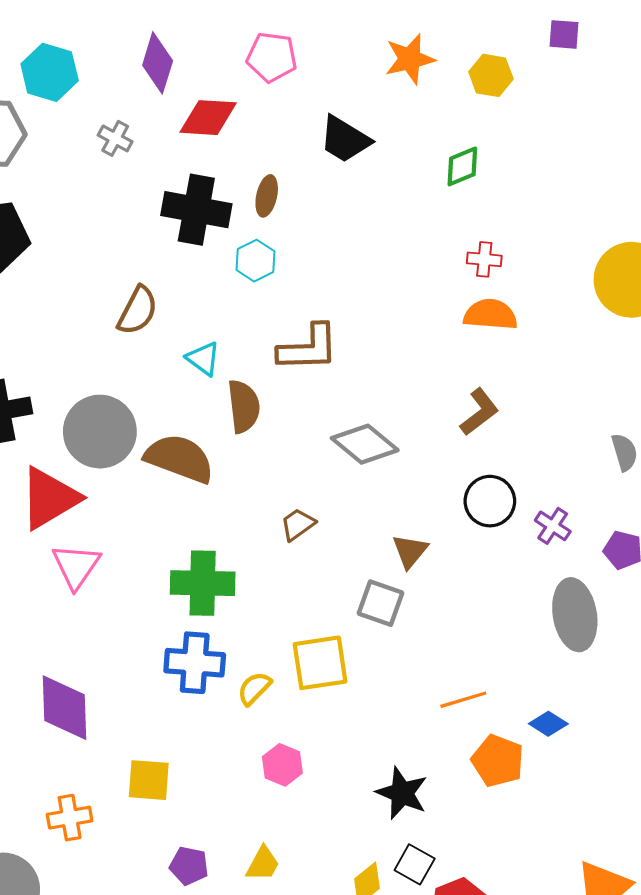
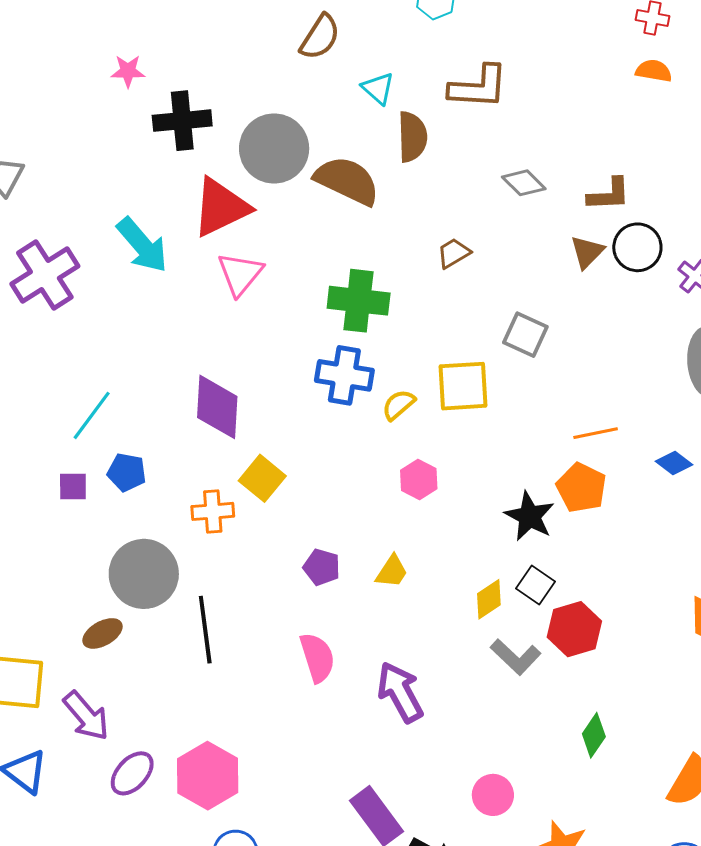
orange semicircle: (490, 315) -> (654, 71), size x0.7
brown L-shape: (479, 412) -> (609, 195), moved, turned 30
gray diamond: (365, 444) -> (524, 183), size x0.7
brown triangle: (410, 551) -> (587, 252), moved
orange pentagon: (498, 761) -> (581, 488), moved
yellow square: (149, 780) -> (262, 478), moved, turned 30

